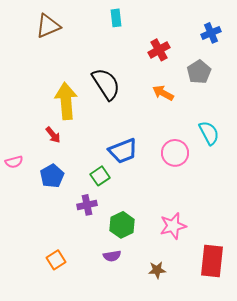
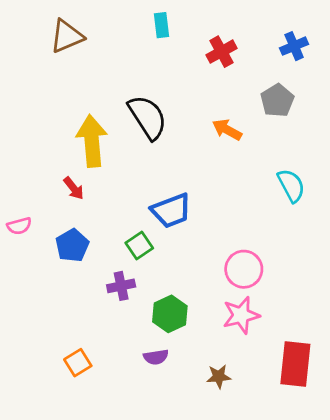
red cross: (159, 50) -> (221, 52), moved
pink circle: (175, 153) -> (244, 269), moved

